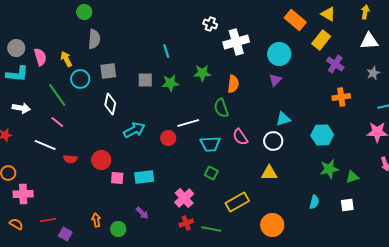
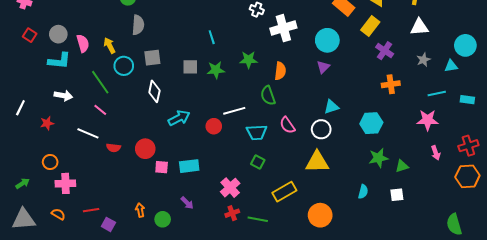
yellow triangle: (269, 173) -> (317, 162), size x1.4

